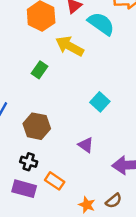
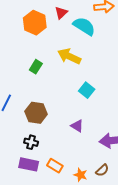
yellow arrow: (70, 46) -> (69, 56), moved
orange rectangle: (55, 181) -> (55, 166), moved

